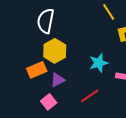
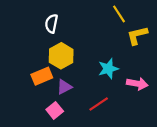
white semicircle: (46, 21) -> (51, 24), size x0.7

